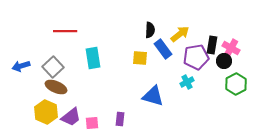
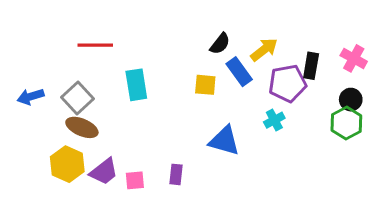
black semicircle: (150, 30) -> (220, 44), turned 35
pink cross: (231, 48) -> (354, 58), moved
black circle: (224, 61) -> (351, 100), moved

